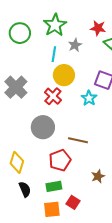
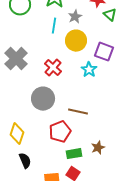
yellow circle: (64, 75) -> (76, 41), moved
green rectangle: (54, 186) -> (74, 154), moved

